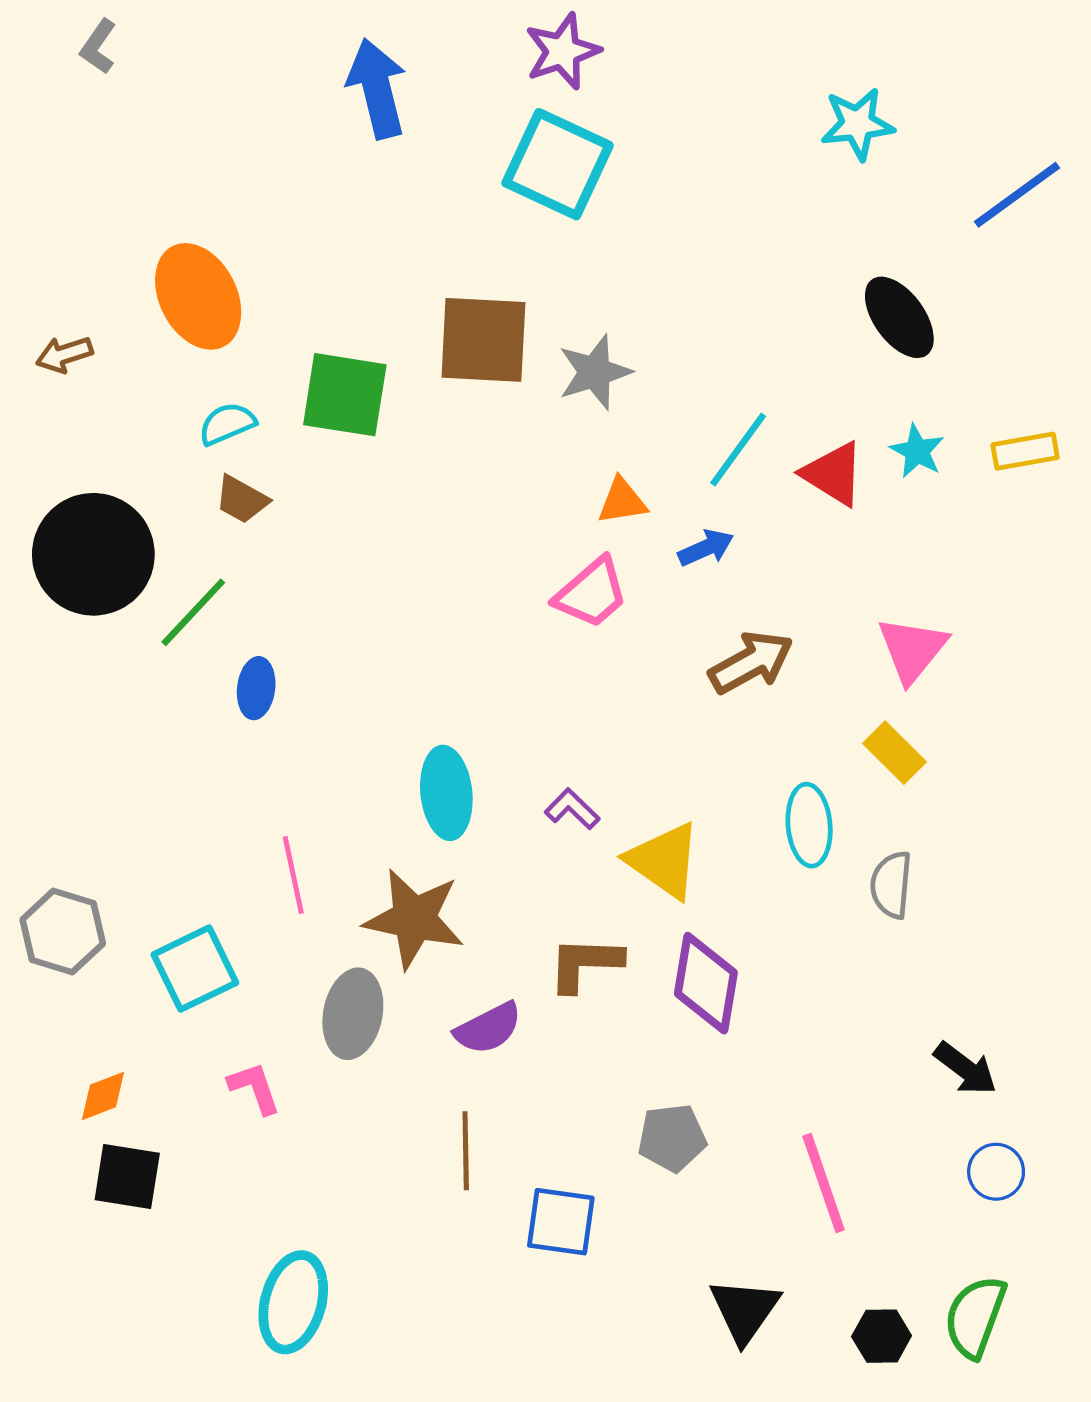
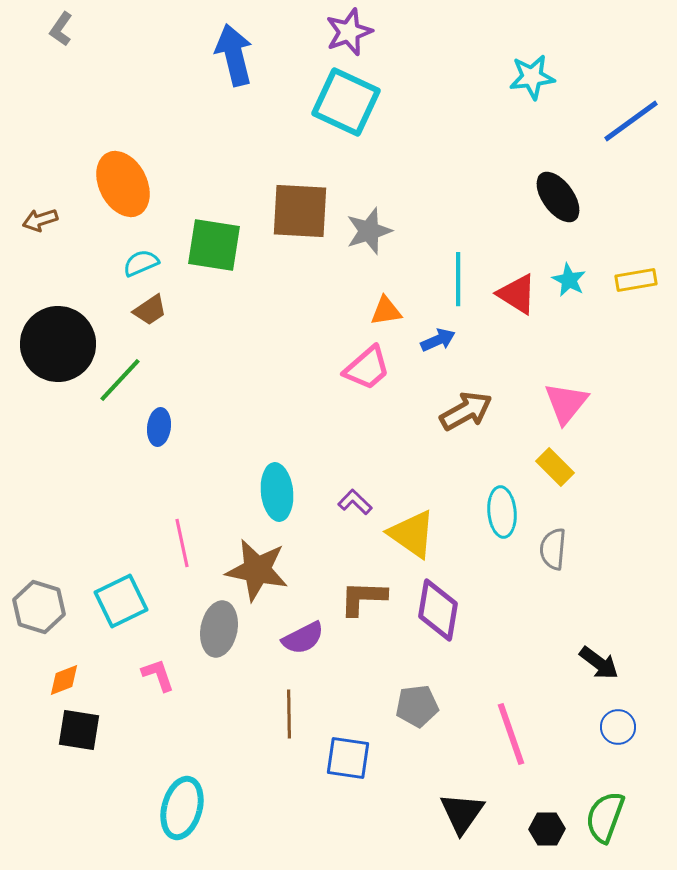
cyan line: (738, 450) -> (458, 279), turned -36
brown trapezoid: (242, 500) -> (150, 310), turned -63
gray hexagon: (63, 932) -> (39, 607), moved

